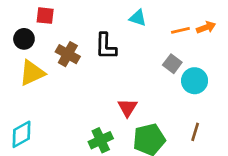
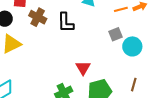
brown cross: (68, 54) -> (38, 17), moved
gray square: (172, 64) -> (115, 34), turned 32

